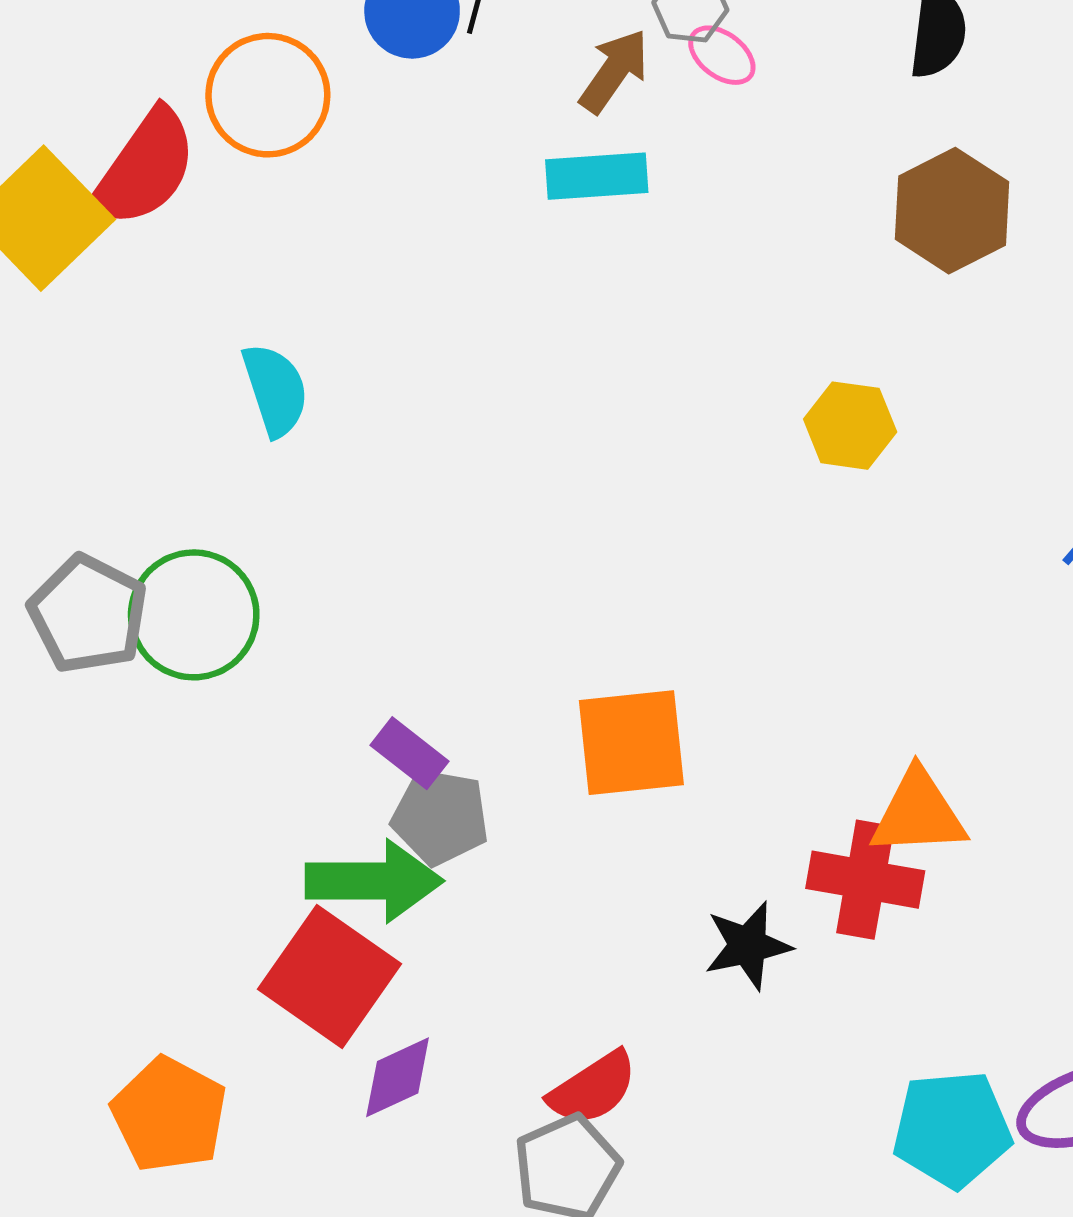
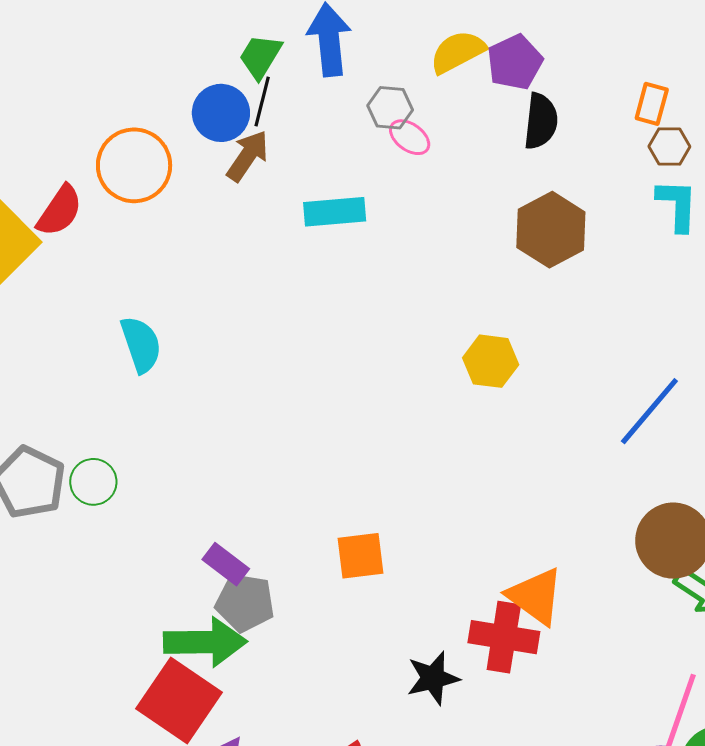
brown arrow: (614, 71) -> (248, 156), moved
red semicircle: (144, 168) -> (60, 211), size x0.7
green circle: (194, 615) -> (93, 482), size x0.6
orange square: (631, 743) -> (360, 556), size x0.7
orange triangle: (918, 813) -> (535, 596), turned 40

